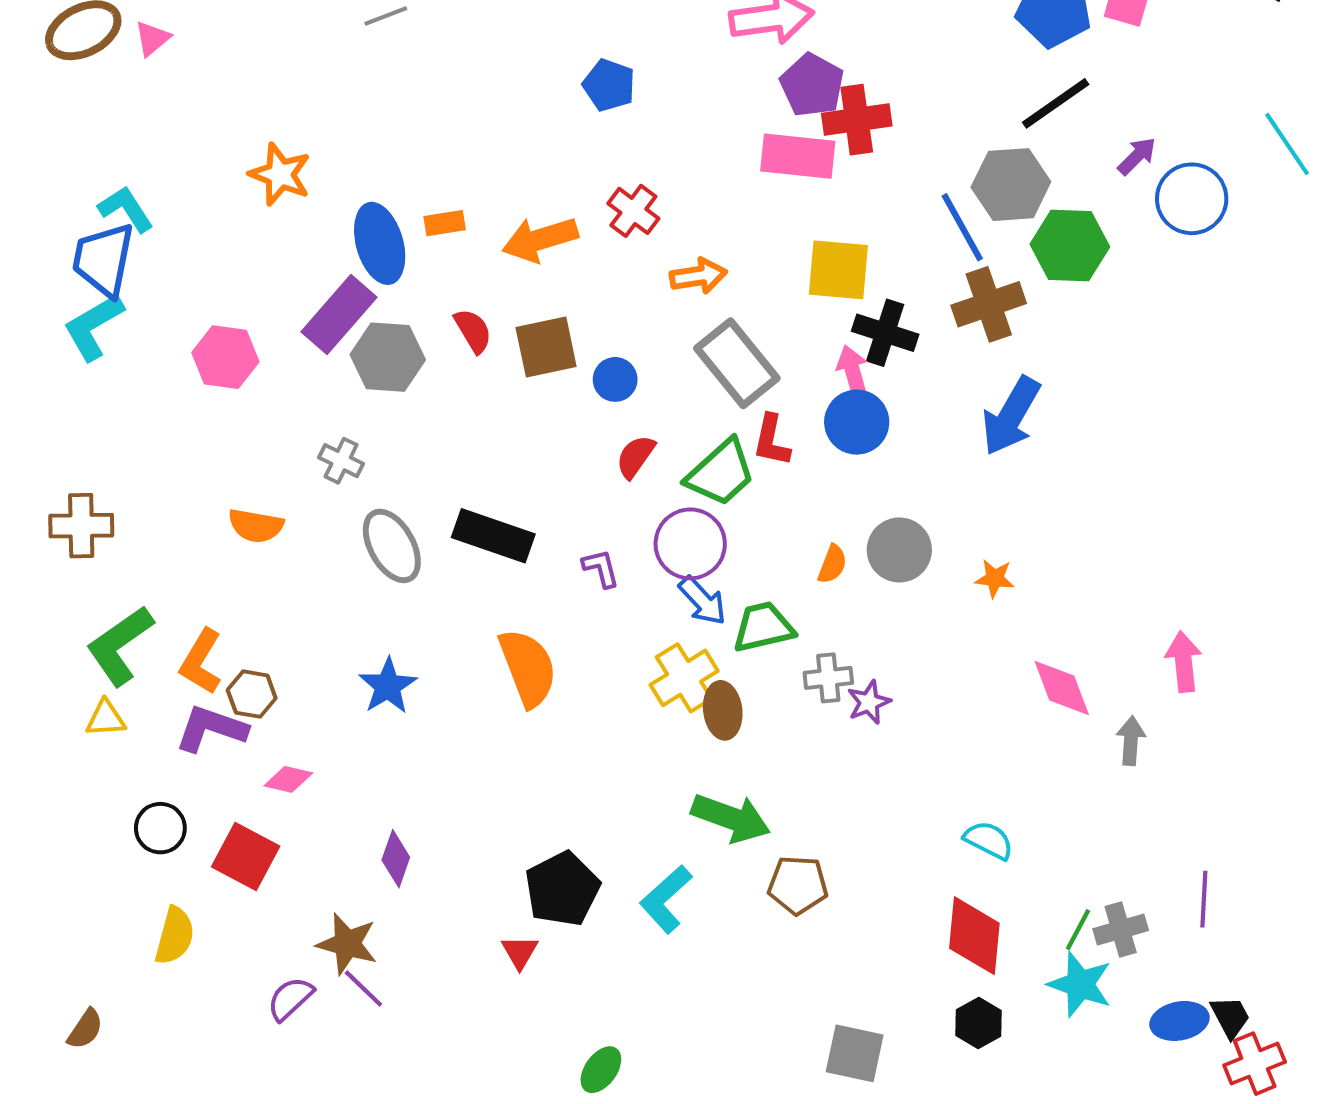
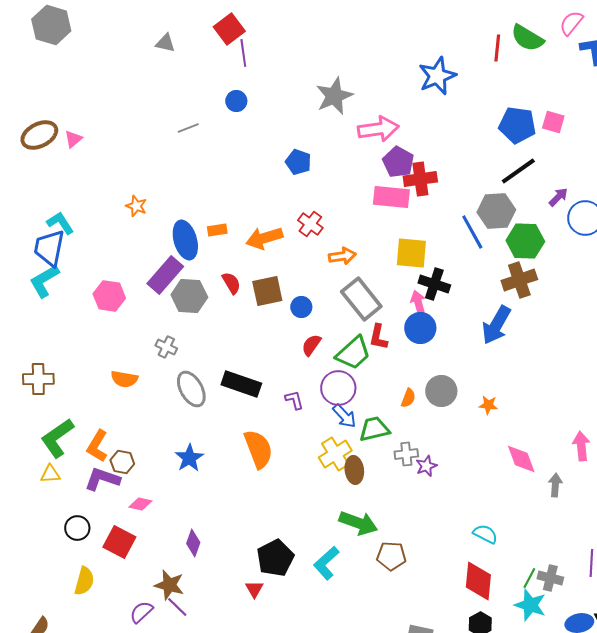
orange star: (280, 174) -> (136, 206), size x0.7
brown cross: (989, 304) -> (519, 280), moved
gray cross: (1121, 930) -> (550, 578), turned 30

